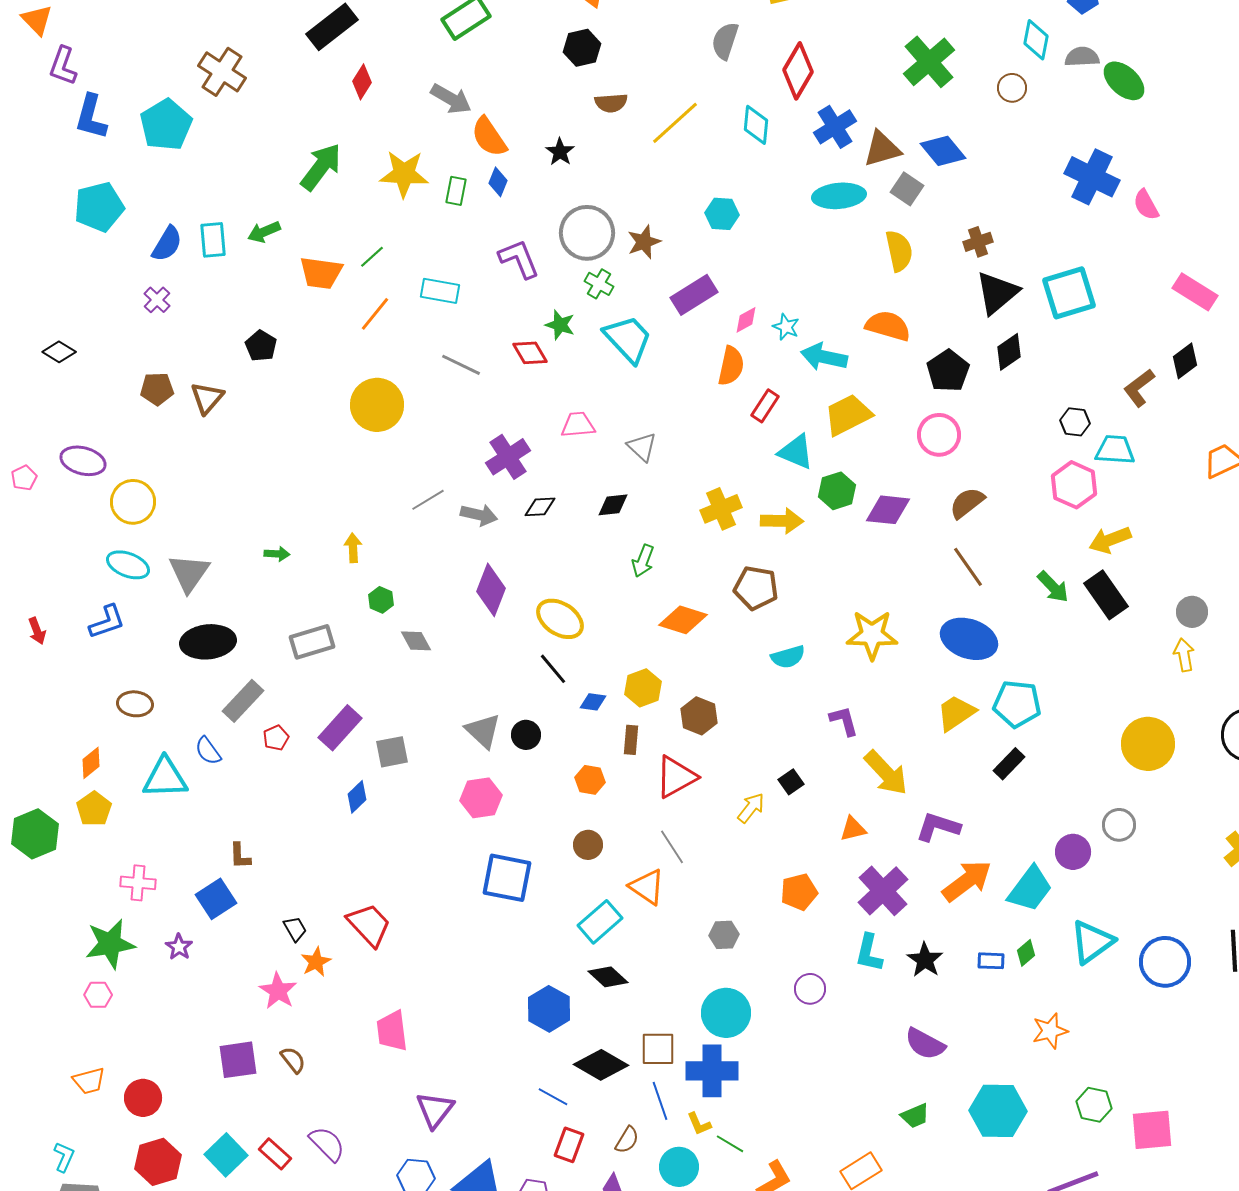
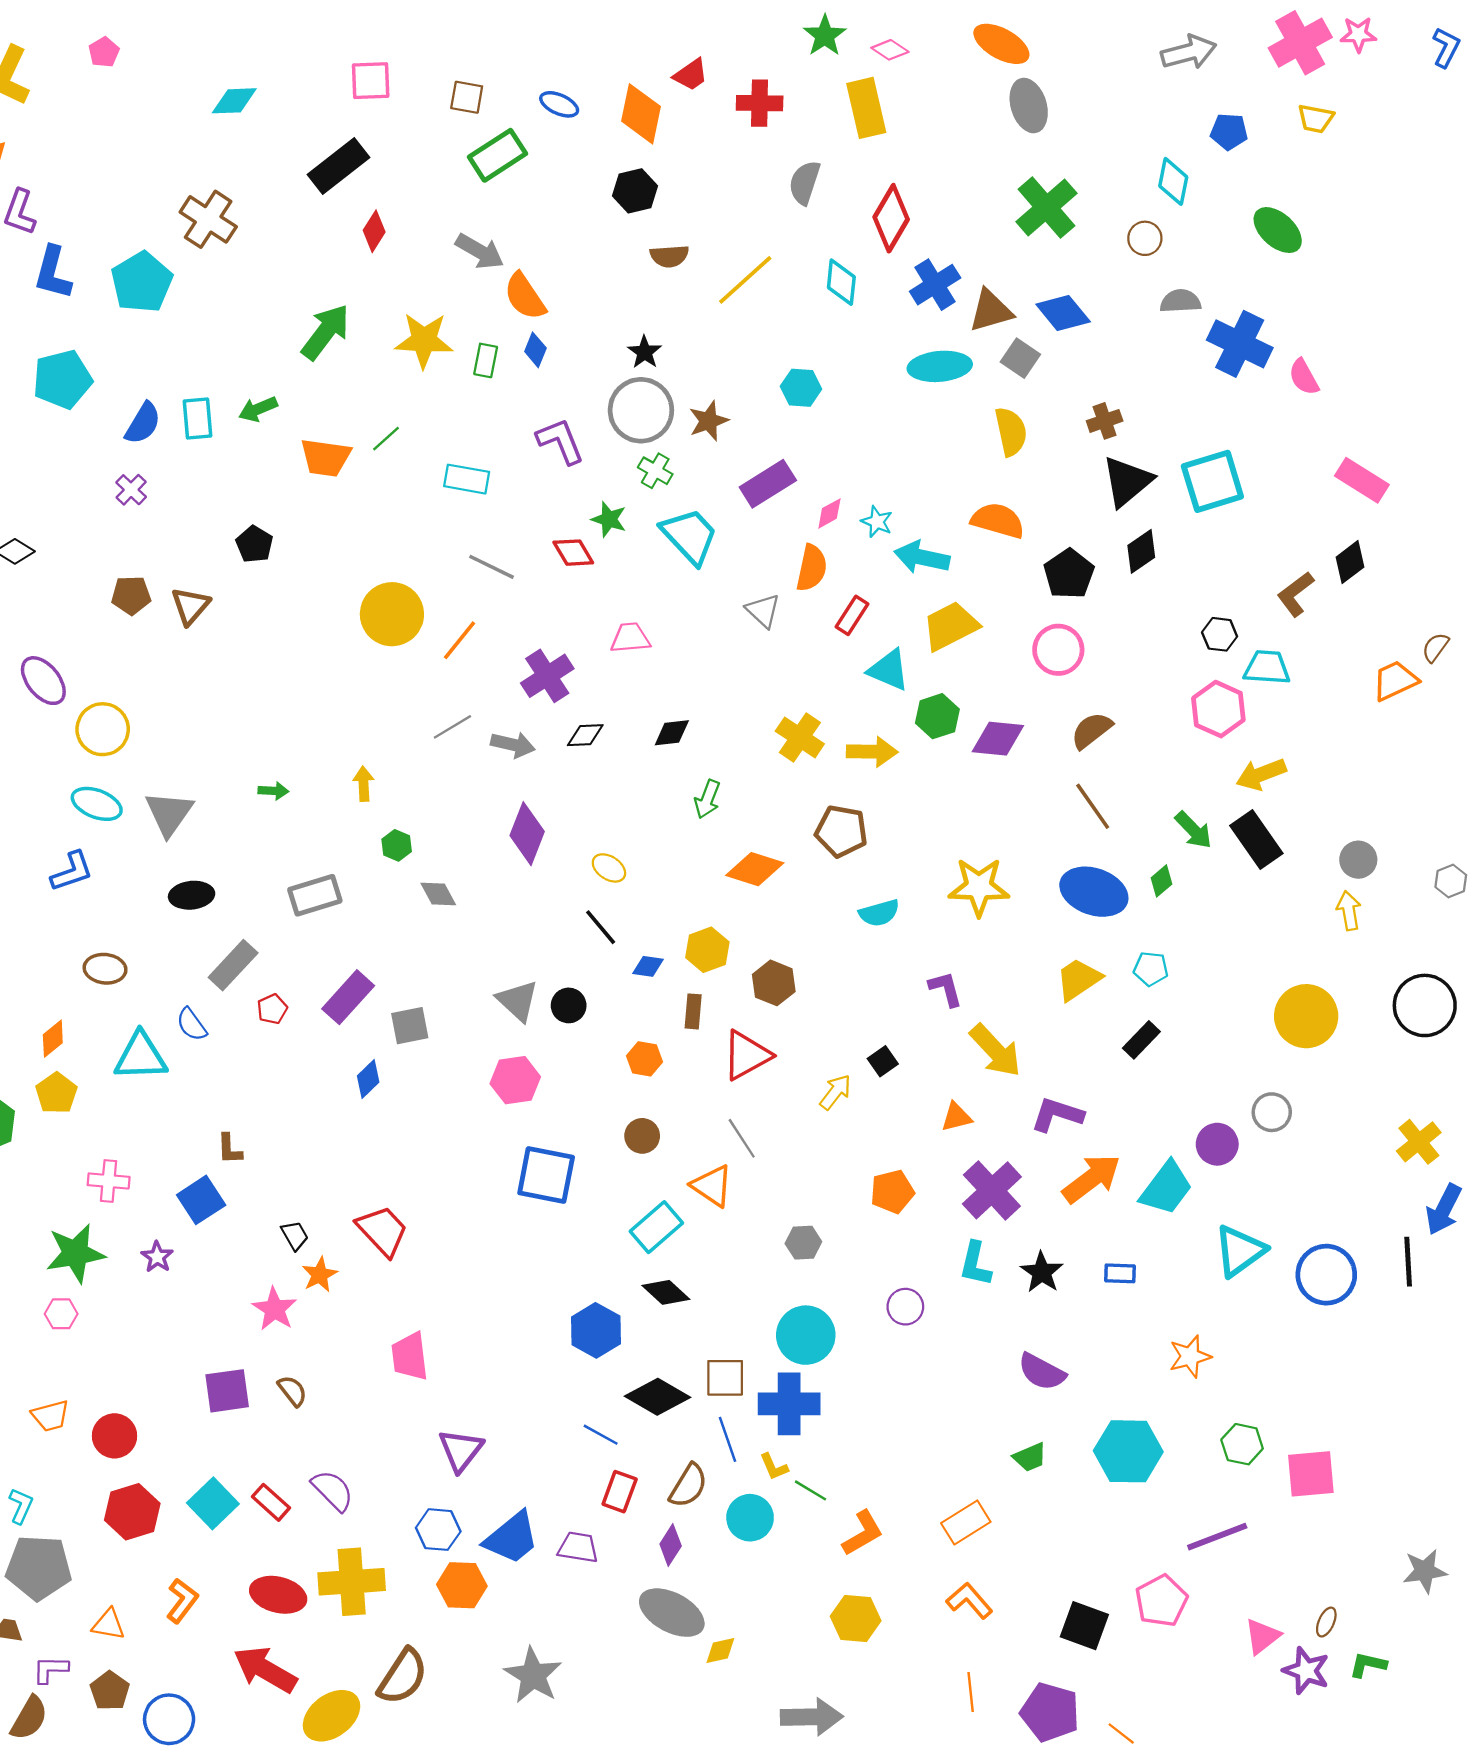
gray semicircle: (1082, 57) -> (1180, 301), moved
black star: (560, 152) -> (645, 352), moved
orange line: (375, 314) -> (460, 640), moved
gray triangle: (642, 447) -> (763, 611), moved
purple ellipse: (83, 461) -> (43, 681), turned 36
yellow cross: (721, 509) -> (800, 738), turned -33
yellow ellipse: (560, 619) -> (609, 868), size x0.6
black ellipse: (208, 642) -> (192, 895), size x0.7
cyan pentagon: (1017, 704) -> (1151, 969), size x0.6
green diamond: (1026, 953) -> (1161, 881), moved
brown semicircle: (627, 1140) -> (688, 1486), size x1.4

